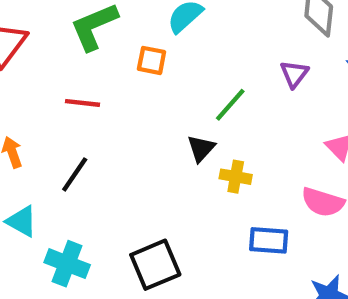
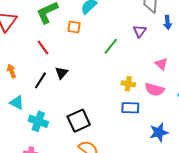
red line: (82, 103) -> (43, 47), turned 49
black triangle: (201, 148) -> (61, 73), moved
yellow cross: (236, 177) -> (128, 84), moved

